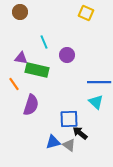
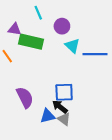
cyan triangle: (96, 102) -> (72, 46), moved
purple semicircle: (31, 105) -> (25, 97), moved, turned -45
black arrow: (80, 133) -> (60, 107), moved

